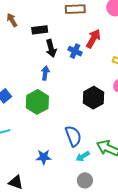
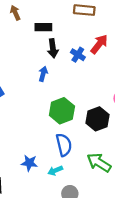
black hexagon: (94, 98) -> (98, 119), moved
green hexagon: (37, 102) -> (62, 111), moved
cyan arrow: (83, 156) -> (55, 171), moved

